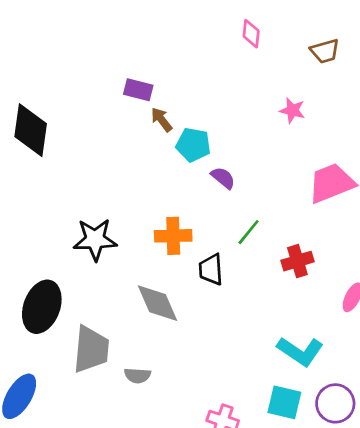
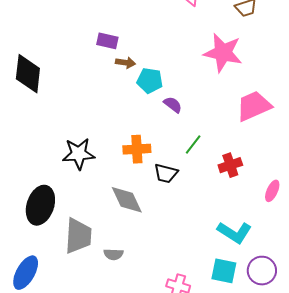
pink star: (292, 110) -> (223, 53), size x2.0
brown arrow: (162, 120) -> (125, 63), turned 138
black trapezoid: (211, 270) -> (166, 173), turned -70

